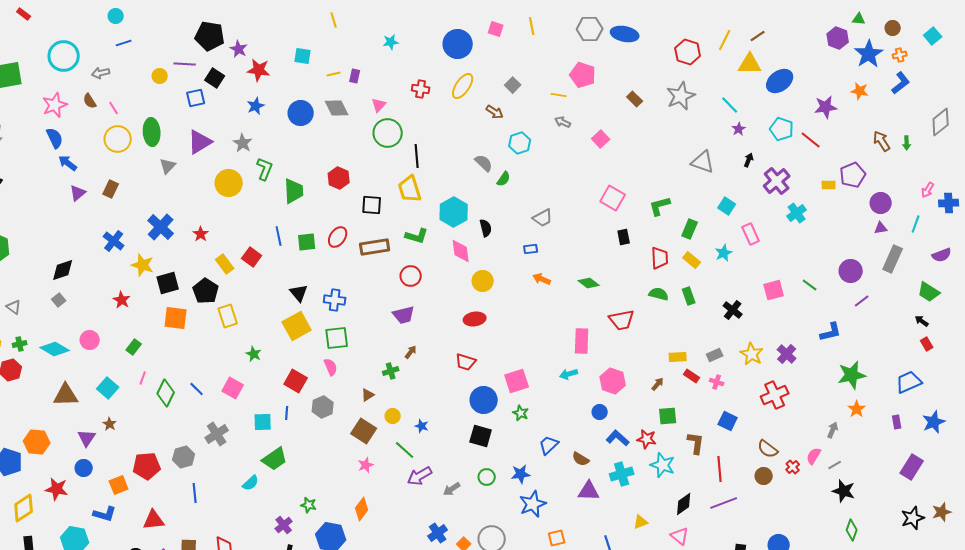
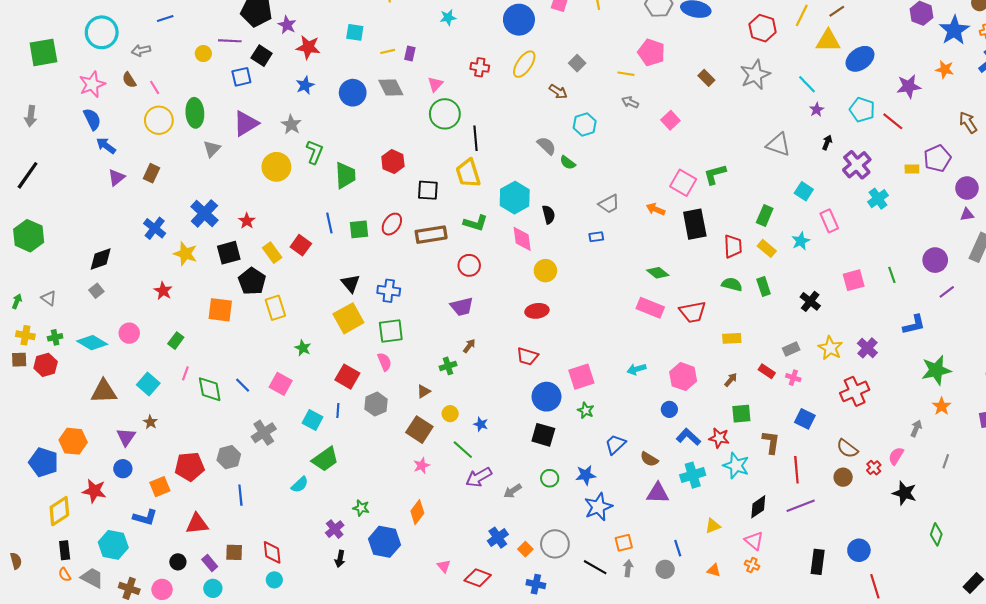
green semicircle: (504, 179) -> (568, 163), turned 91
green L-shape: (660, 206) -> (715, 174), moved
black rectangle: (624, 237) -> (695, 224), size x1.8
orange arrow: (542, 279) -> (656, 209), moved
black square: (168, 283) -> (229, 253), moved
green line: (810, 285) -> (892, 275), turned 35
pink rectangle: (582, 341) -> (650, 308), moved, turned -70
yellow rectangle: (678, 357) -> (732, 338), moved
green diamond: (166, 393) -> (210, 389), turned -36
cyan square: (263, 422) -> (312, 420), turned 30
gray line: (835, 465) -> (946, 461), moved, turned -40
black star: (844, 491) -> (904, 493), moved

